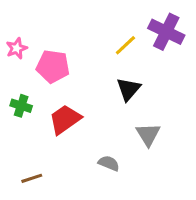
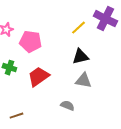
black triangle: (128, 89) -> (80, 57), turned 36
gray triangle: (148, 135) -> (83, 81), moved, turned -48

